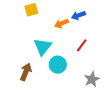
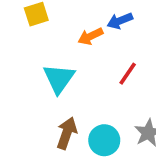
cyan circle: (58, 65) -> (104, 140), moved
brown arrow: (26, 72) -> (67, 133), moved

